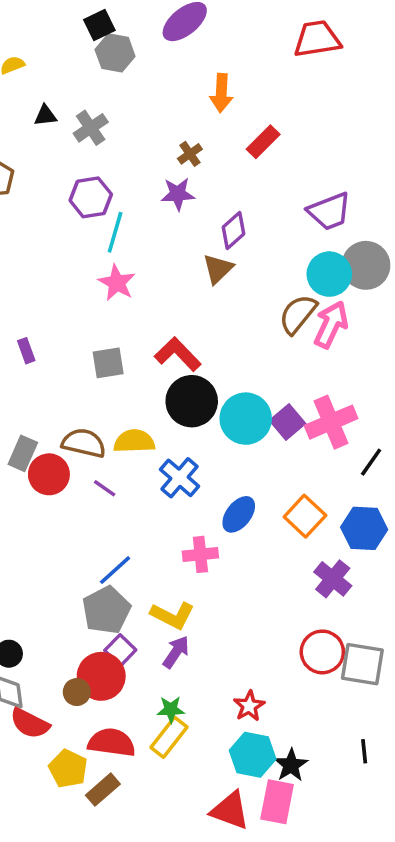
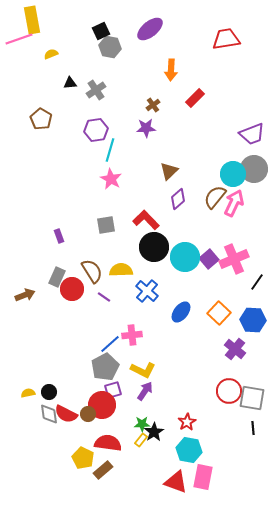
purple trapezoid: (329, 211) -> (252, 134), moved
purple diamond: (233, 231) -> (178, 199), moved
purple rectangle: (26, 351) -> (59, 236), moved
brown semicircle: (84, 443) -> (92, 271), turned 45
pink cross: (200, 554) -> (132, 335), moved
purple square: (120, 650) -> (113, 390), turned 30
red semicircle: (30, 723) -> (66, 414), moved
yellow rectangle: (169, 737) -> (141, 440), size x0.6
black line: (364, 751) -> (253, 428), moved
black star: (291, 765) -> (154, 432), moved

